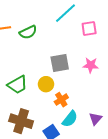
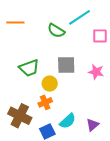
green semicircle: (28, 32) -> (56, 31), moved, turned 48
green trapezoid: (17, 85) -> (29, 68), moved
orange cross: (61, 100) -> (45, 102), moved

